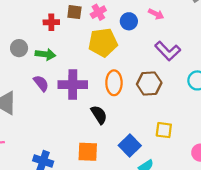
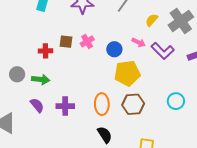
yellow pentagon: (103, 42) -> (127, 73), moved
purple L-shape: (168, 51) -> (163, 51), moved
purple cross: (73, 85) -> (65, 106), size x0.7
black semicircle: (99, 115) -> (105, 135), moved

